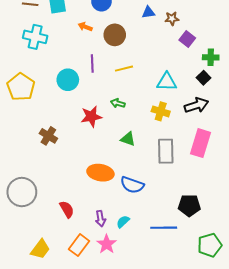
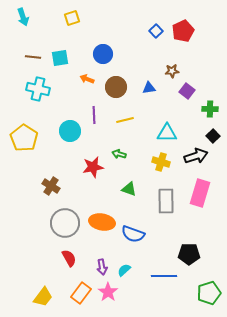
blue triangle: (148, 12) -> (149, 88), moved
black square: (204, 78) -> (213, 136), moved
gray circle: (22, 192) -> (65, 223), moved

